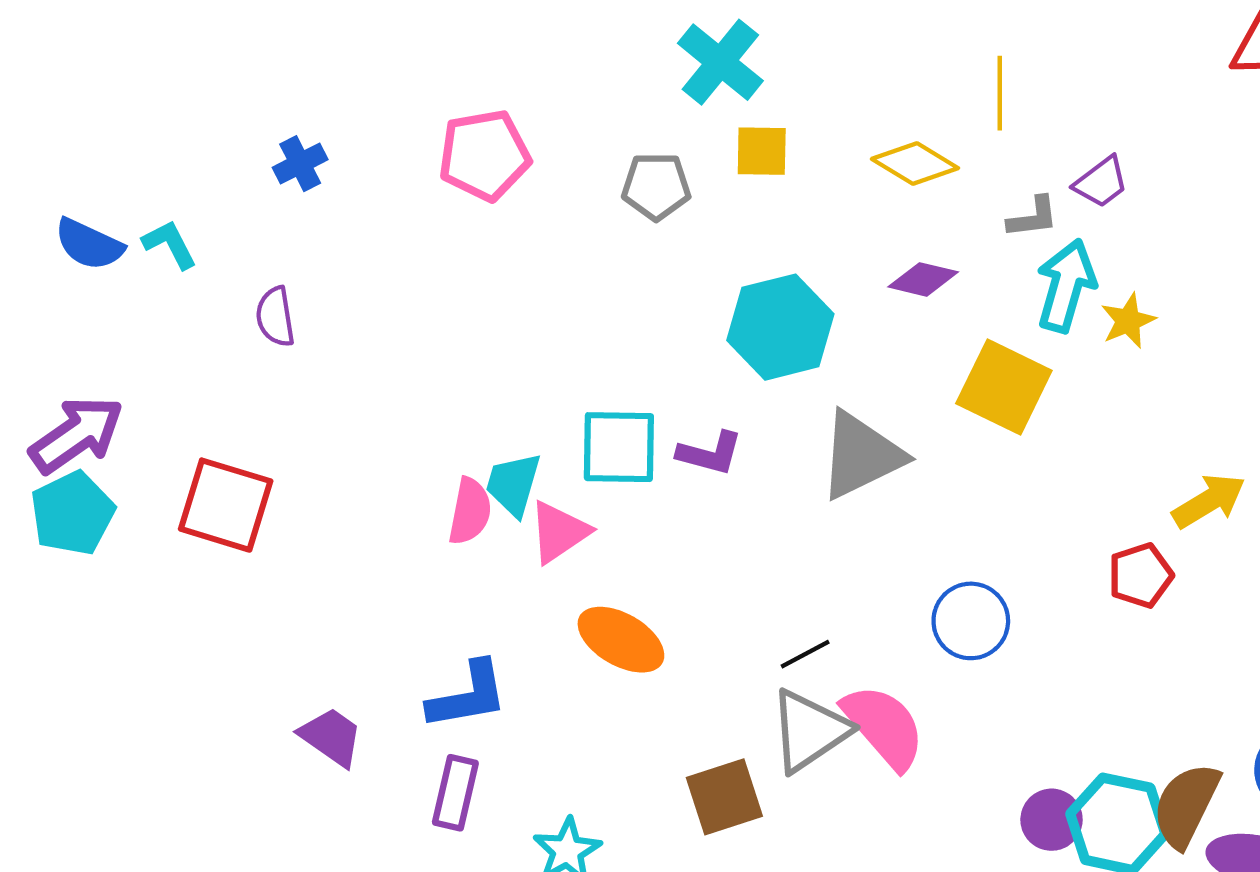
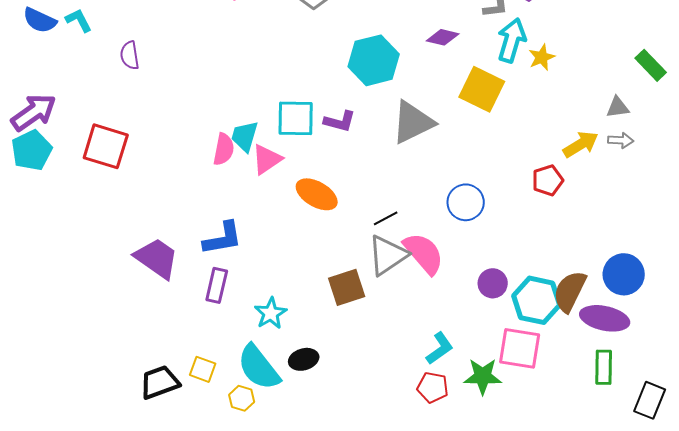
orange ellipse: (621, 640) -> (317, 194), moved
purple trapezoid: (331, 737) -> (157, 258), size x1.4
purple circle: (1052, 820) -> (493, 283), moved

